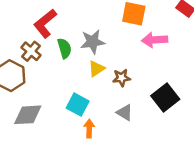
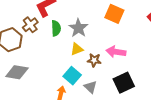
pink arrow: (155, 40) -> (116, 52), moved
gray star: (93, 42) -> (78, 28), turned 30
cyan square: (78, 105) -> (72, 76), moved

